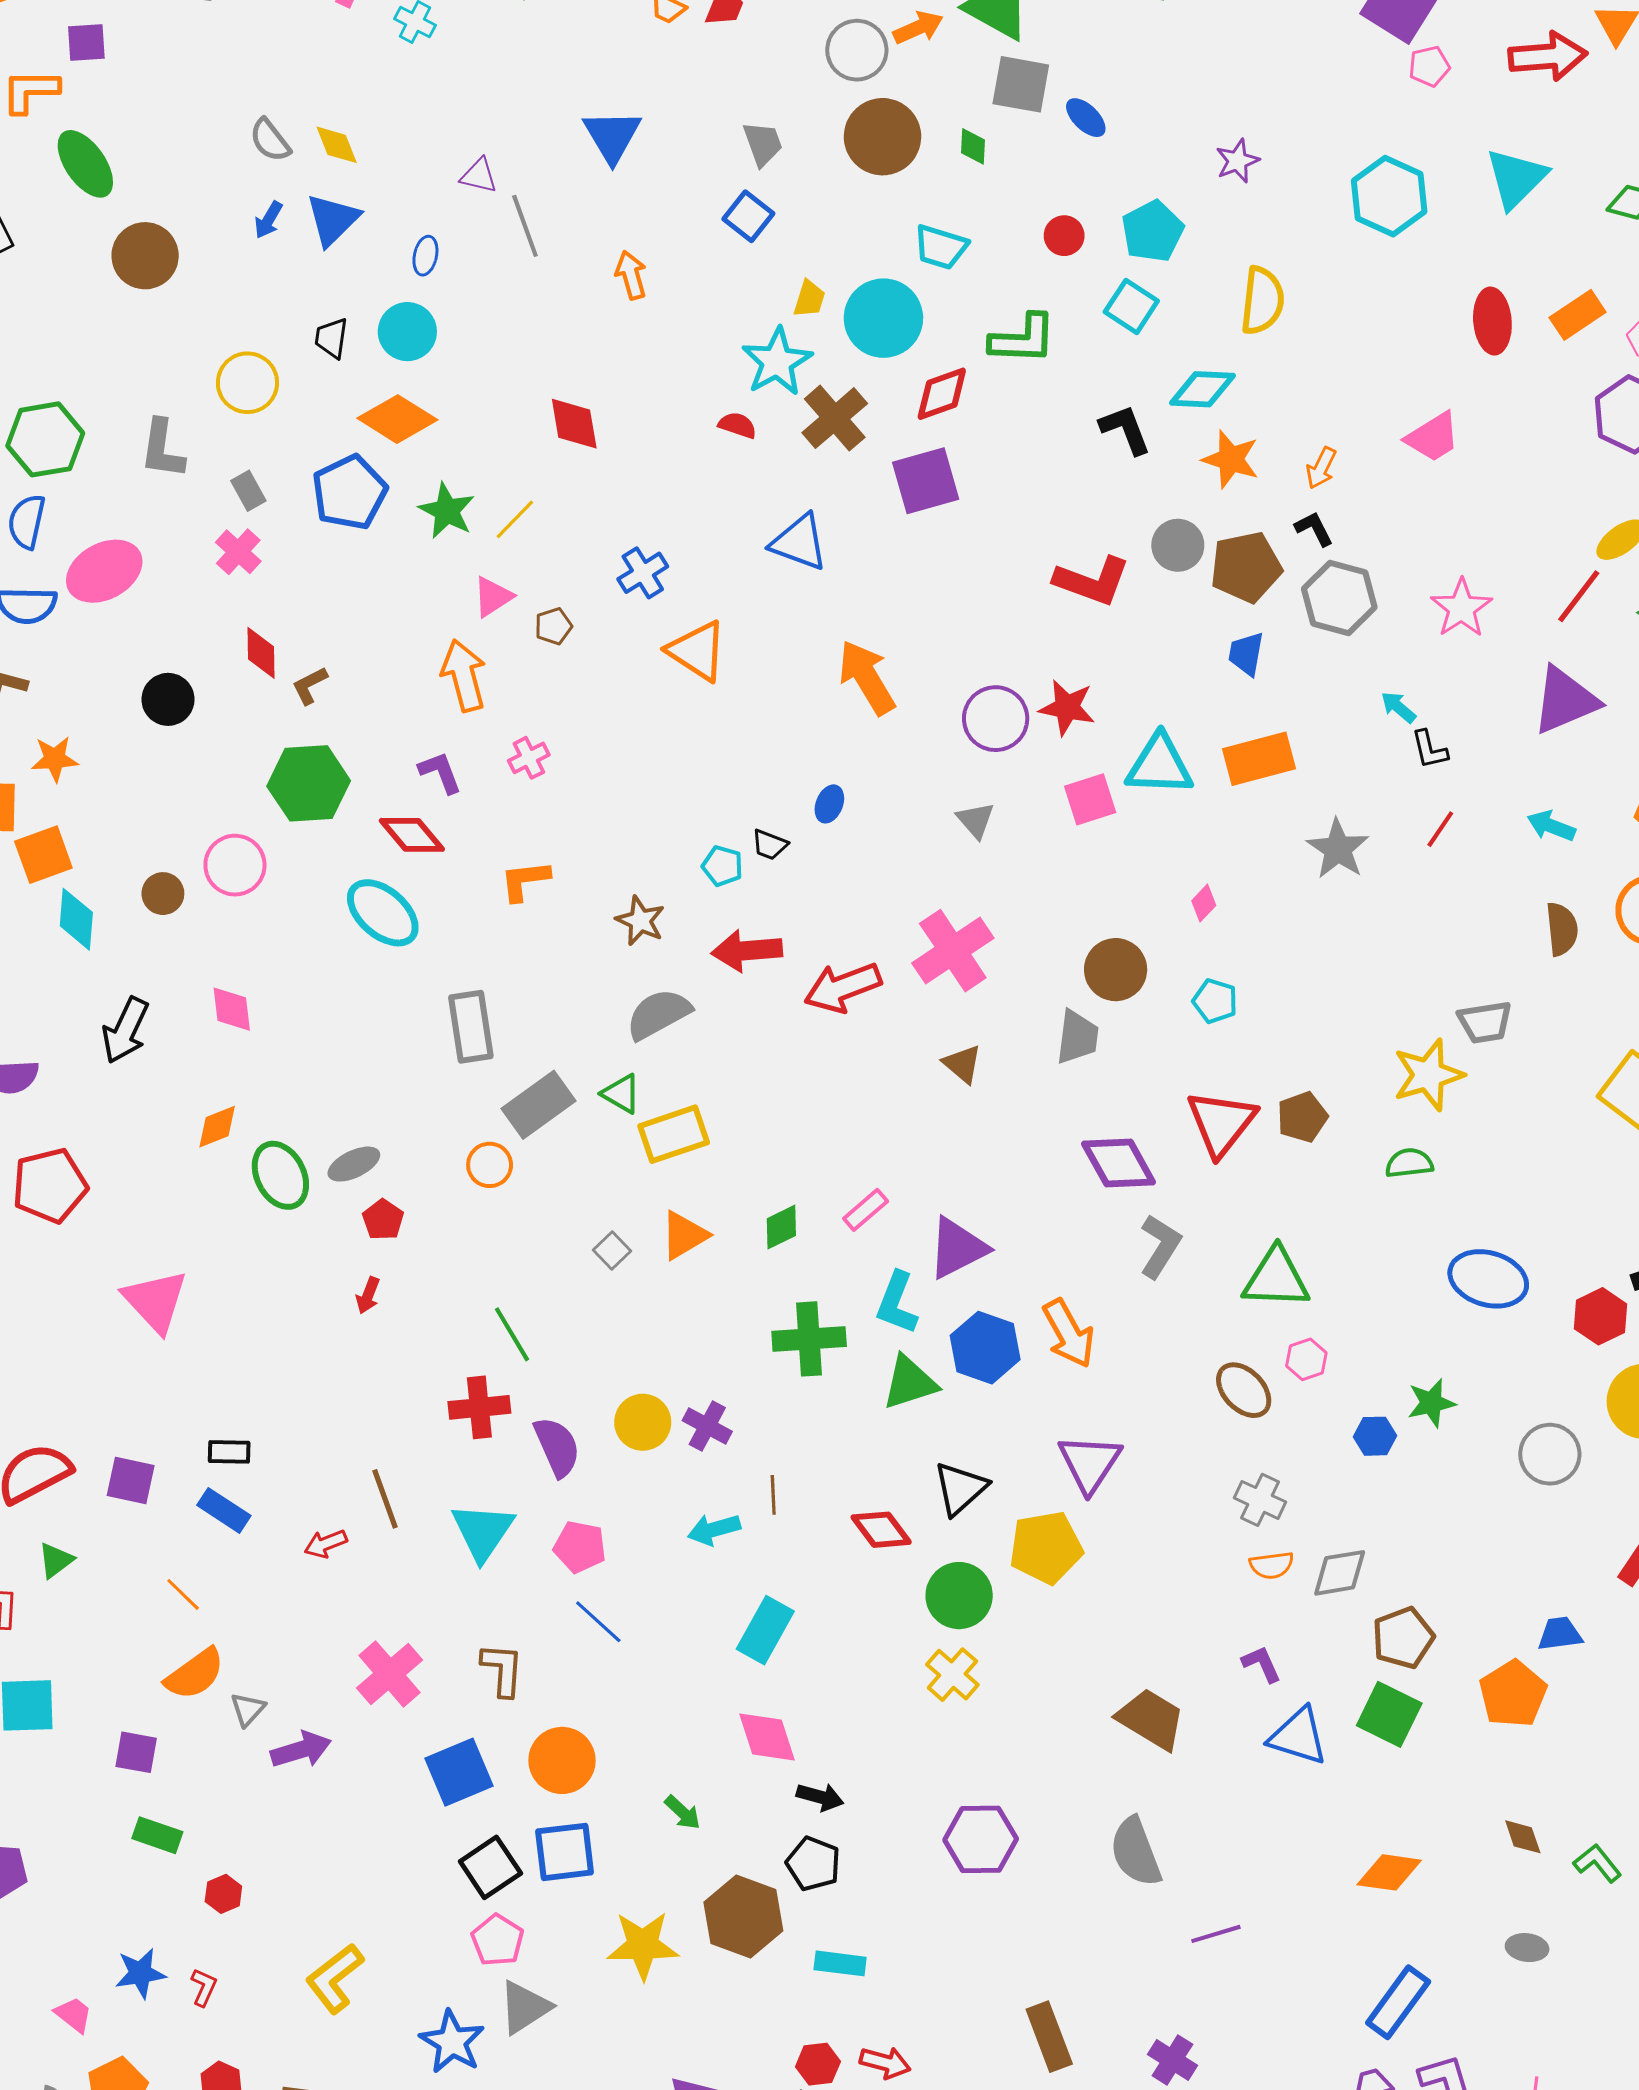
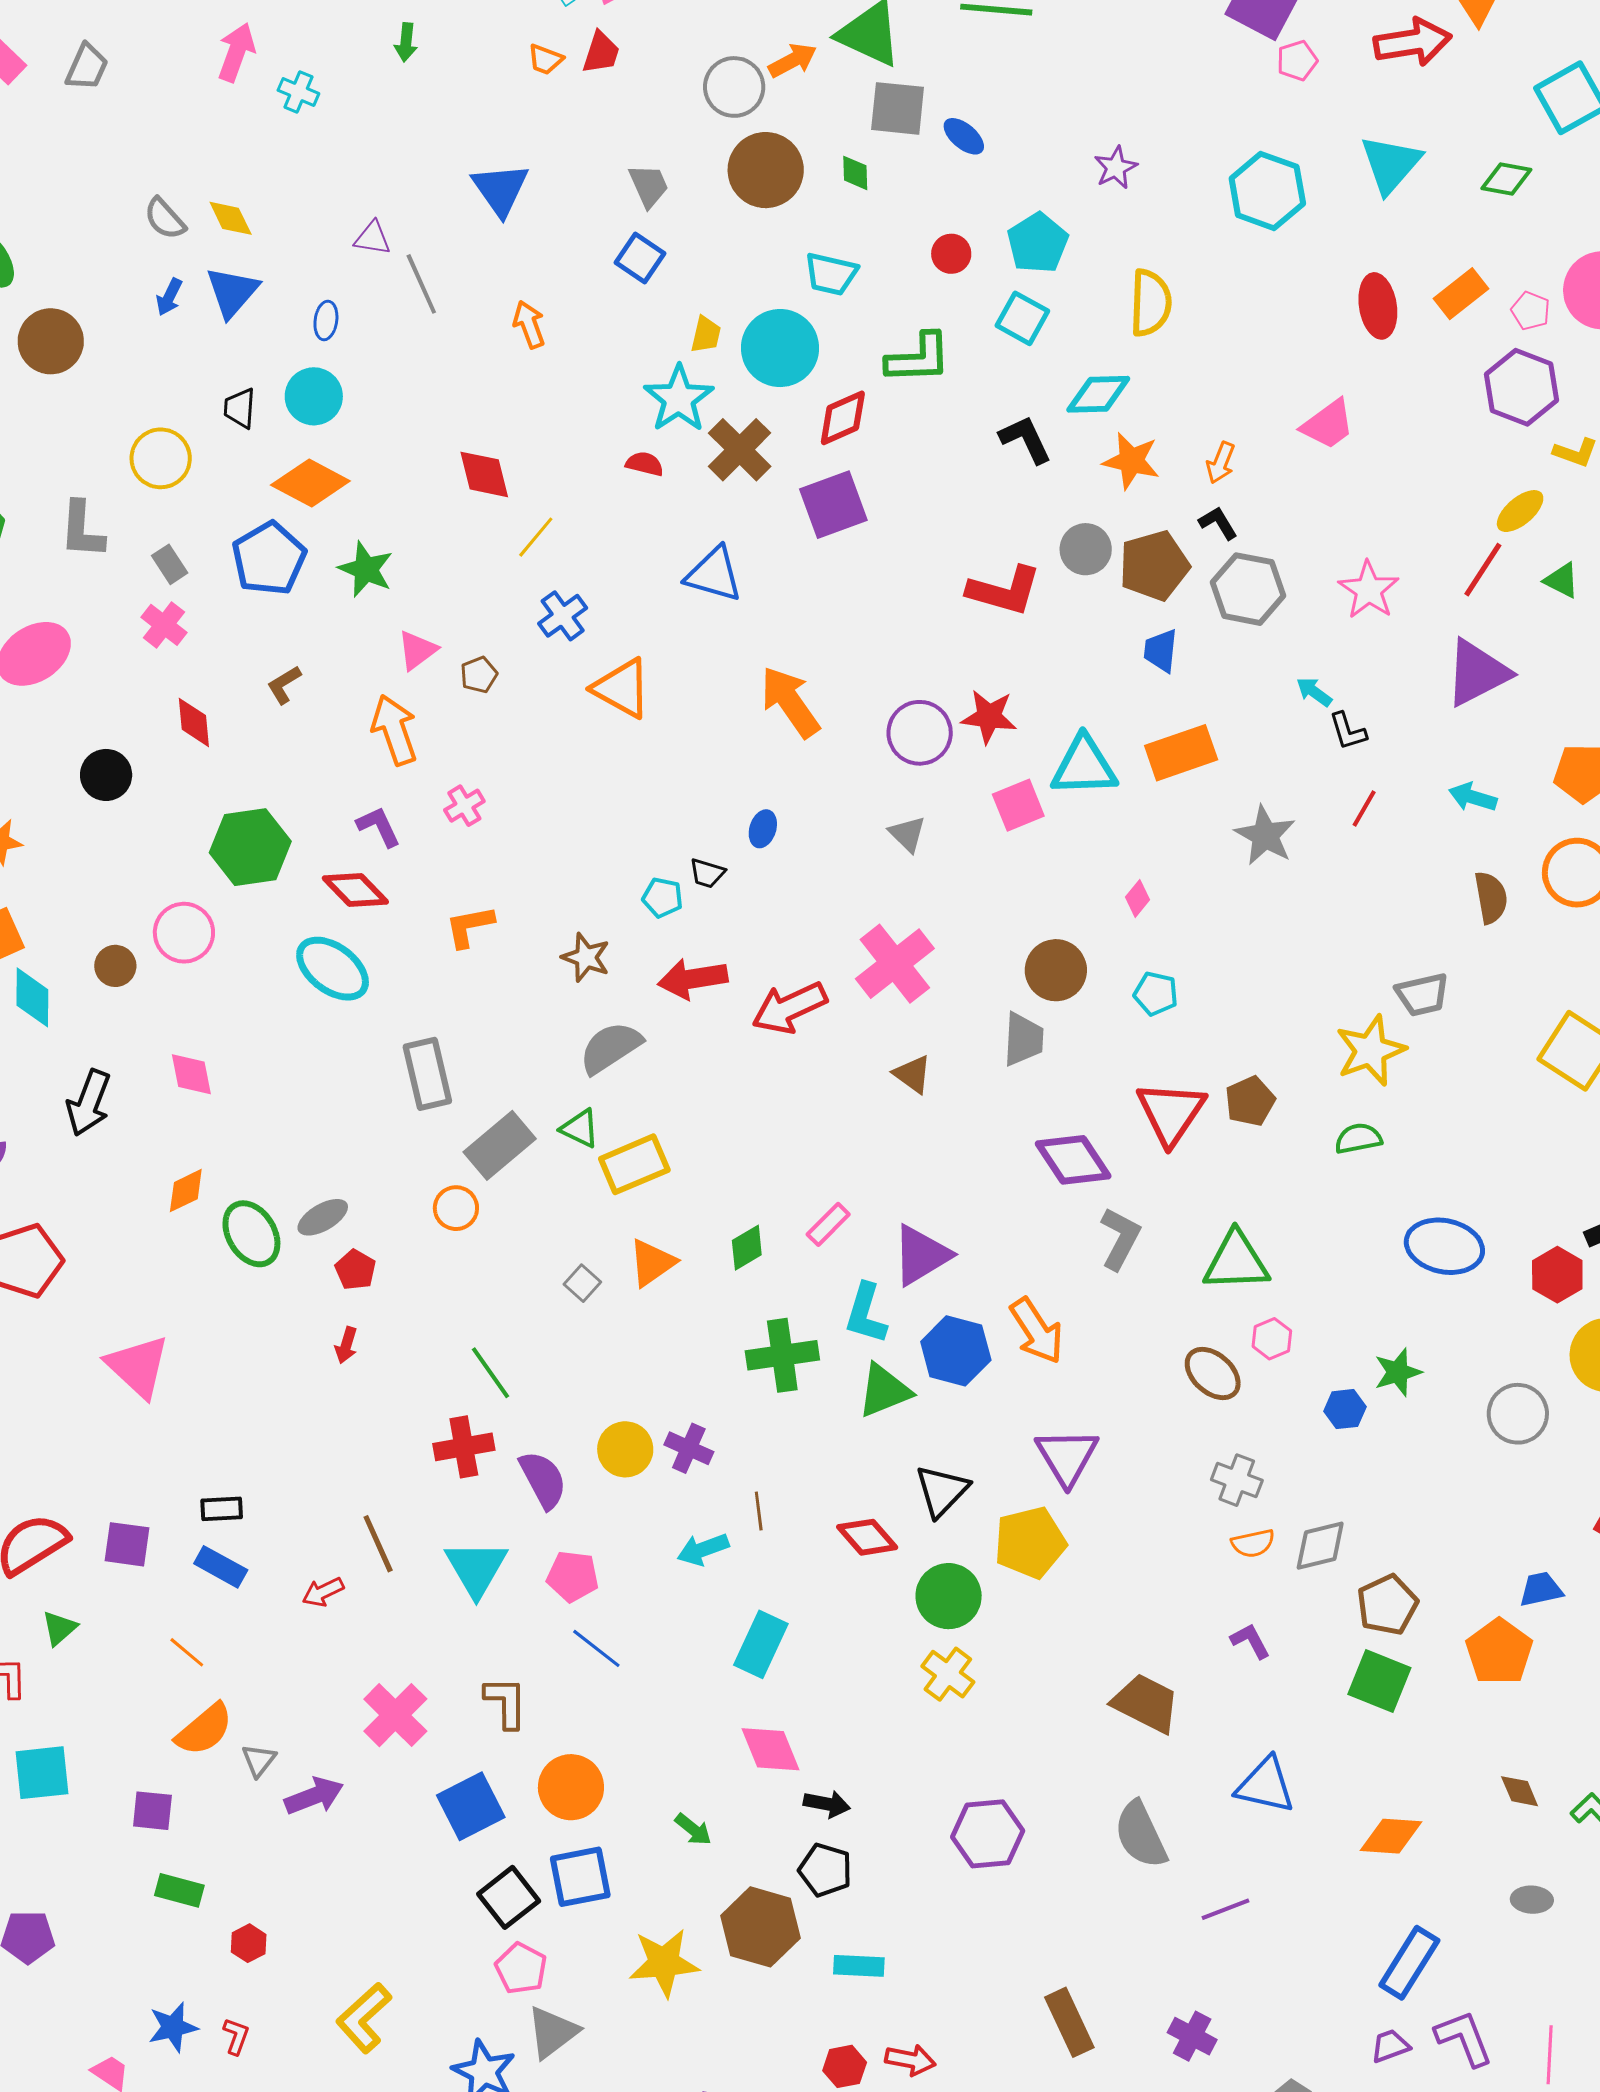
yellow line: (515, 519) -> (536, 537), moved
brown L-shape: (310, 685) -> (284, 685), moved
blue triangle: (1298, 1736) -> (1265, 1785), moved

